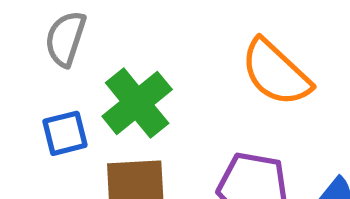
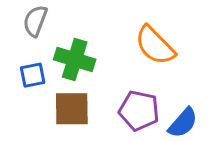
green cross: (137, 103) -> (75, 59), turned -36

